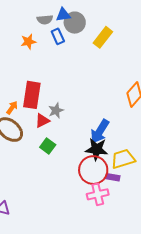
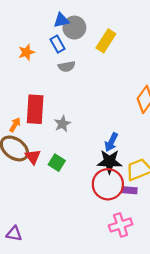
gray semicircle: (45, 20) -> (67, 67), moved
red triangle: (42, 121) -> (33, 157), moved, turned -35
blue arrow: (100, 131) -> (111, 142), size x0.7
pink cross: (98, 194) -> (121, 225), moved

